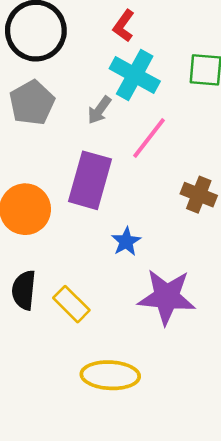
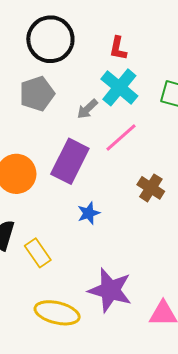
red L-shape: (124, 26) -> (118, 48), turned -35
purple star: (167, 297) -> (110, 290), moved

